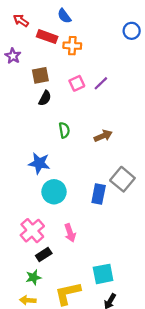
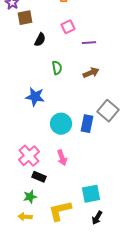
brown square: (40, 75) -> (25, 18), moved
purple line: (101, 83) -> (89, 43), moved, turned 40
cyan circle: (54, 192) -> (61, 124), moved
black rectangle: (44, 255) -> (39, 177), turned 56

